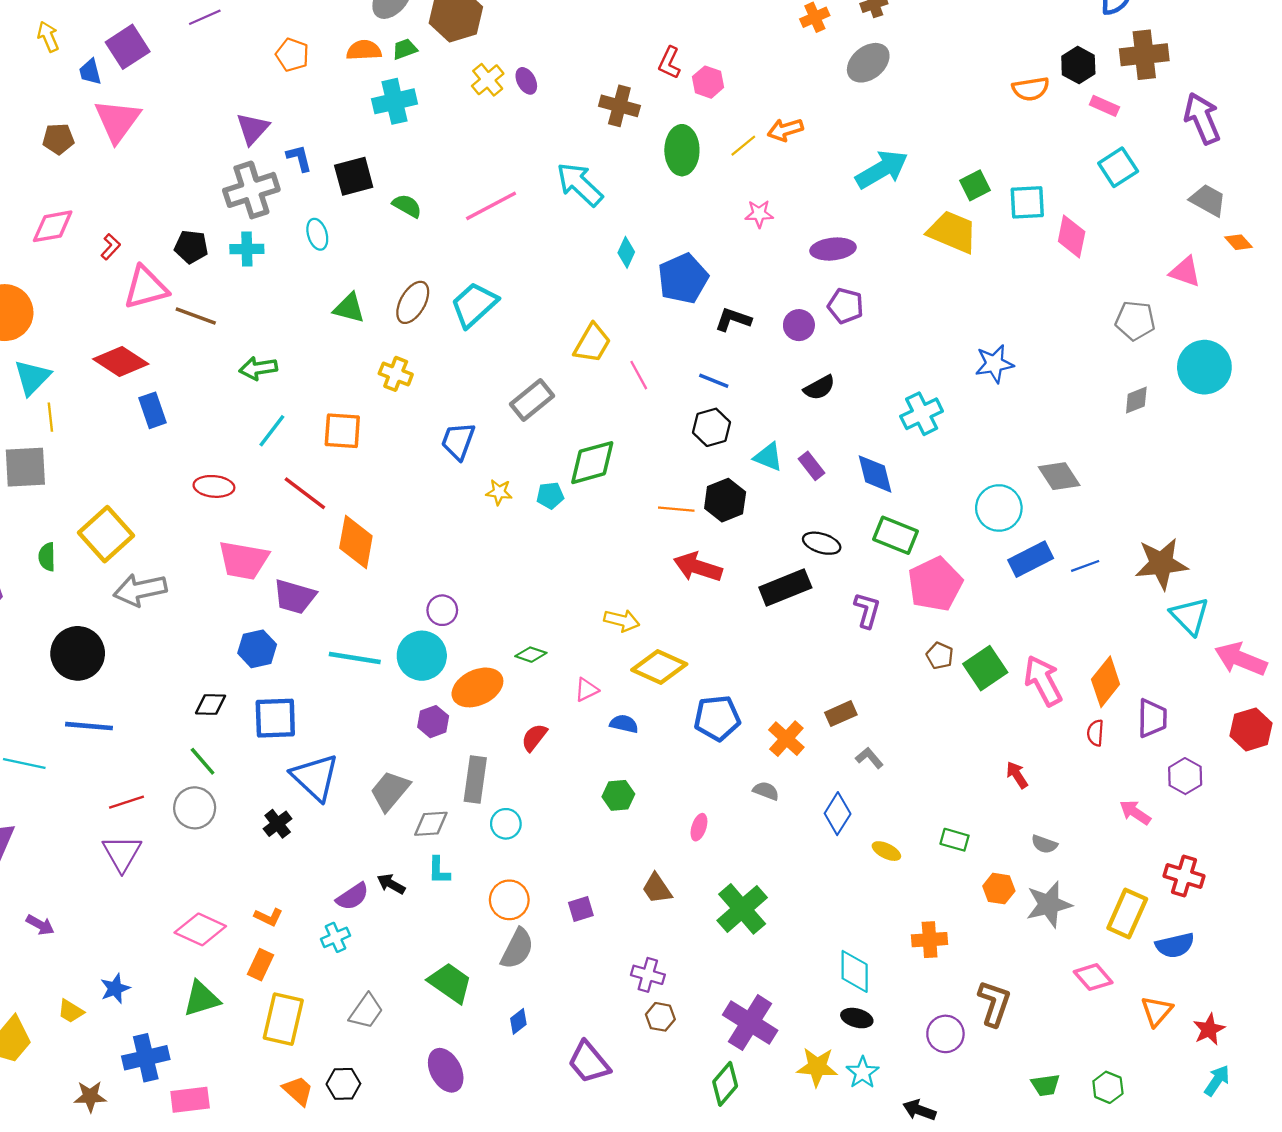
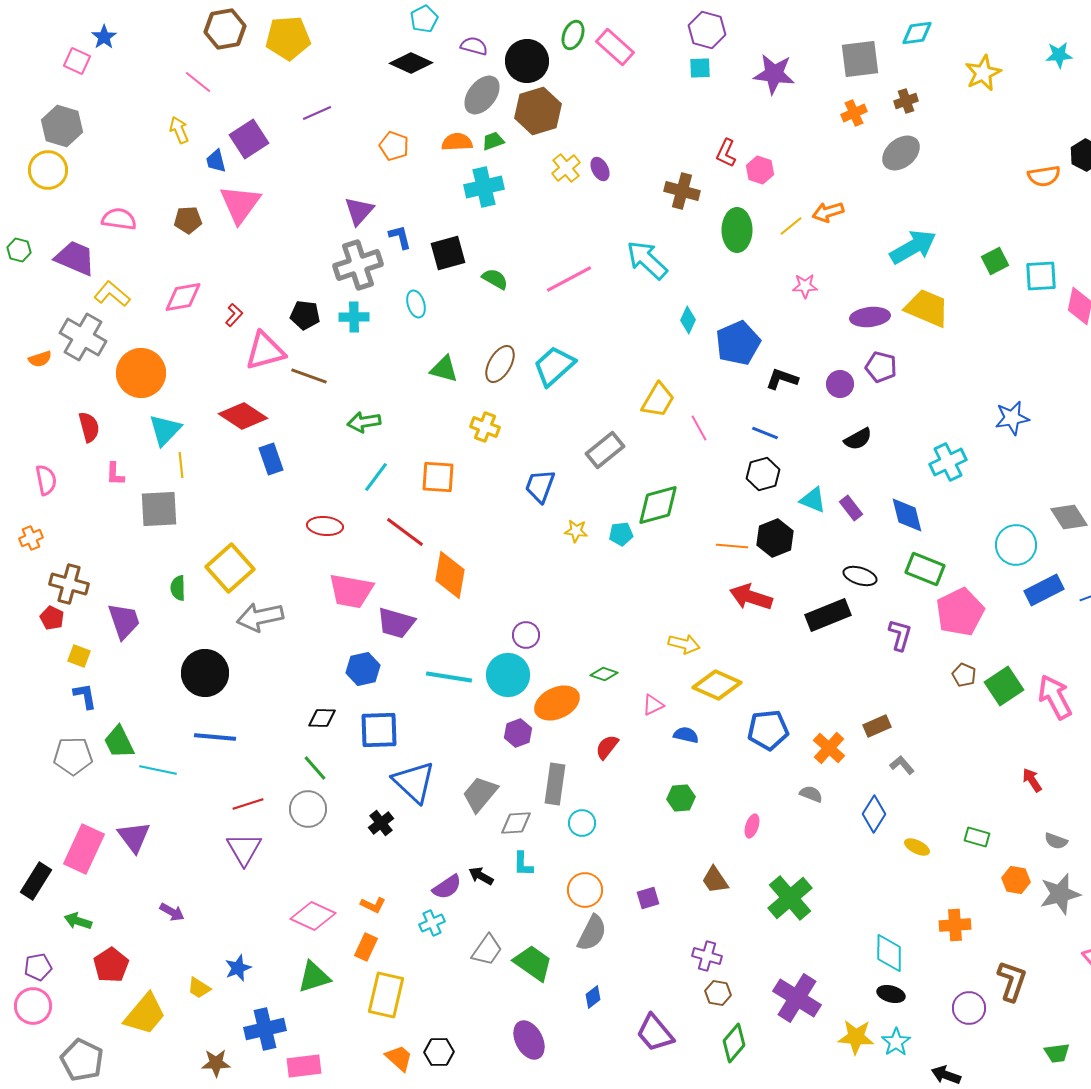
yellow trapezoid: (952, 232) -> (927, 308), moved
gray trapezoid: (366, 1011) -> (487, 950), moved
green diamond: (725, 1084) -> (734, 1043), moved

